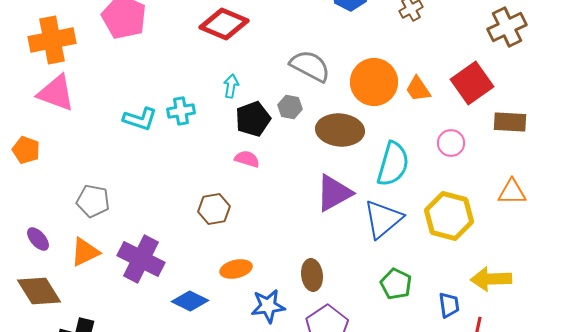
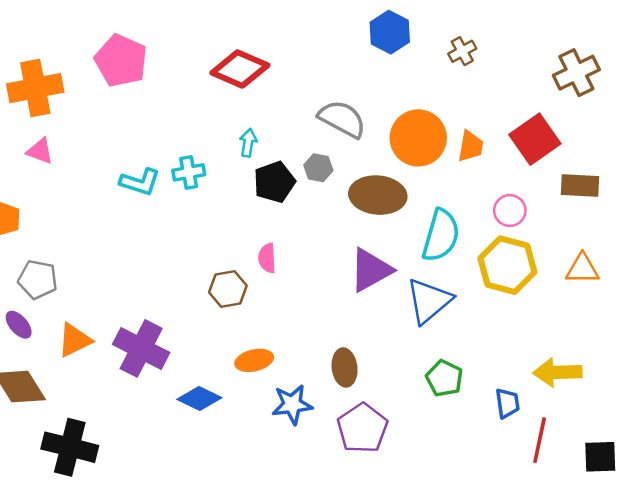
orange trapezoid: (418, 89) -> (471, 146), turned -136
pink triangle: (56, 93) -> (40, 151), size x0.6
pink semicircle: (247, 159) -> (267, 258), moved, turned -110
gray pentagon: (93, 201) -> (38, 280), moved
yellow hexagon: (449, 216) -> (507, 265), moved

